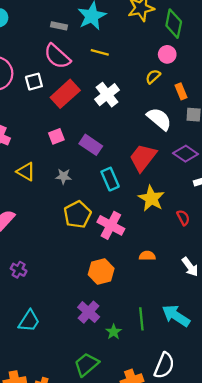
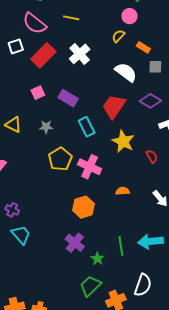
orange rectangle: (181, 91) -> (143, 47), turned -32
cyan arrow: (176, 316) -> (150, 241), turned -35
cyan trapezoid: (29, 321) -> (21, 235), moved, turned -70
green trapezoid: (86, 364) -> (90, 286), moved

